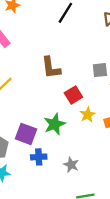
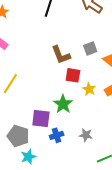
brown L-shape: (51, 68) -> (61, 55), moved
red square: (73, 95) -> (73, 75), turned -35

